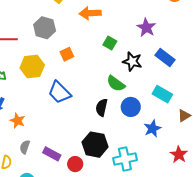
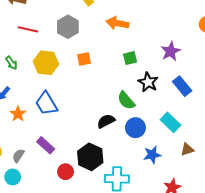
green square: (110, 43) -> (130, 58), turned 32
blue trapezoid: (59, 92) -> (46, 104), moved
black semicircle: (102, 107) -> (106, 121), turned 36
gray semicircle: (25, 147) -> (18, 156), moved
purple rectangle: (52, 154) -> (46, 145), moved

